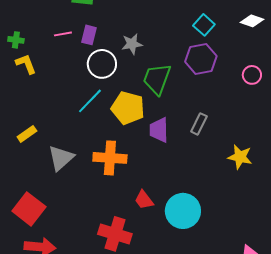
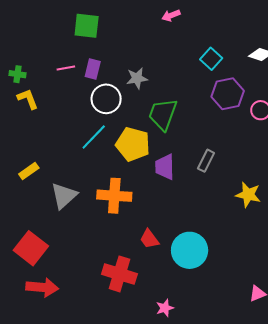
purple hexagon: (201, 59) -> (228, 94), moved

